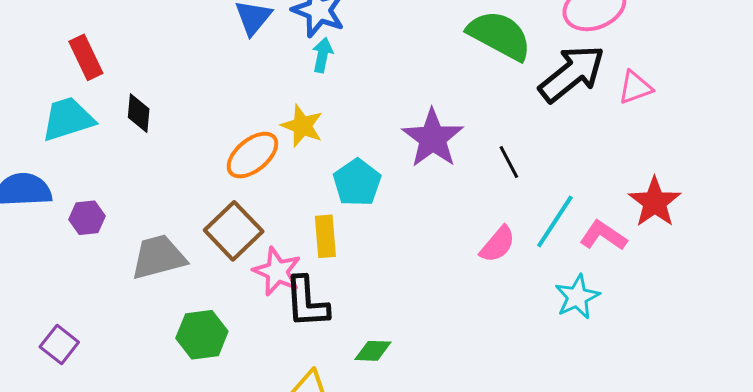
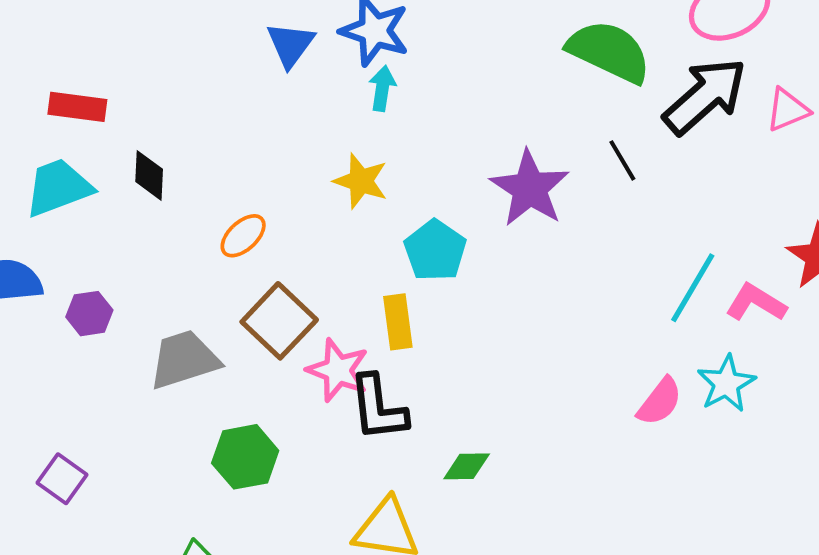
red rectangle: (86, 57) -> (77, 107), turned -54
orange ellipse: (252, 155) -> (243, 236), moved, size x0.7
black line: (509, 162) -> (622, 160), moved
pink semicircle: (498, 244) -> (660, 402), moved

